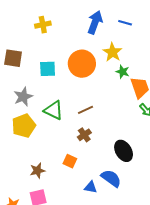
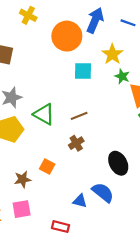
yellow cross: (43, 25) -> (28, 15), moved, turned 35
orange circle: (82, 64) -> (67, 36), moved
cyan square: (48, 69) -> (83, 71), moved
orange square: (70, 161) -> (47, 167), moved

